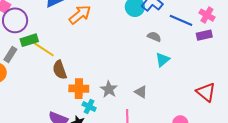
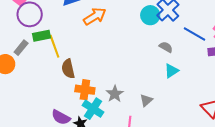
yellow line: (43, 49) -> (54, 46), turned 30
gray triangle: (141, 92) -> (146, 100), turned 40
cyan cross: (89, 106) -> (93, 109), size x1.5

